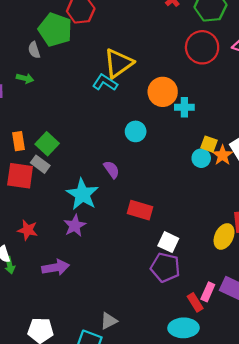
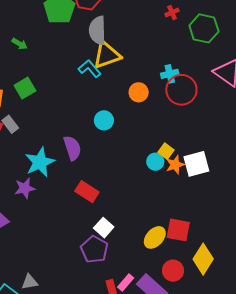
red circle: (202, 47) -> (181, 90), moved
gray semicircle: (34, 50) -> (97, 30), moved, size x1.8
orange circle: (163, 92) -> (139, 92), size x0.7
cyan cross: (184, 107) -> (170, 74), moved, turned -30
green square: (47, 144) -> (25, 88), moved
purple semicircle: (112, 170) -> (72, 148), size x1.4

